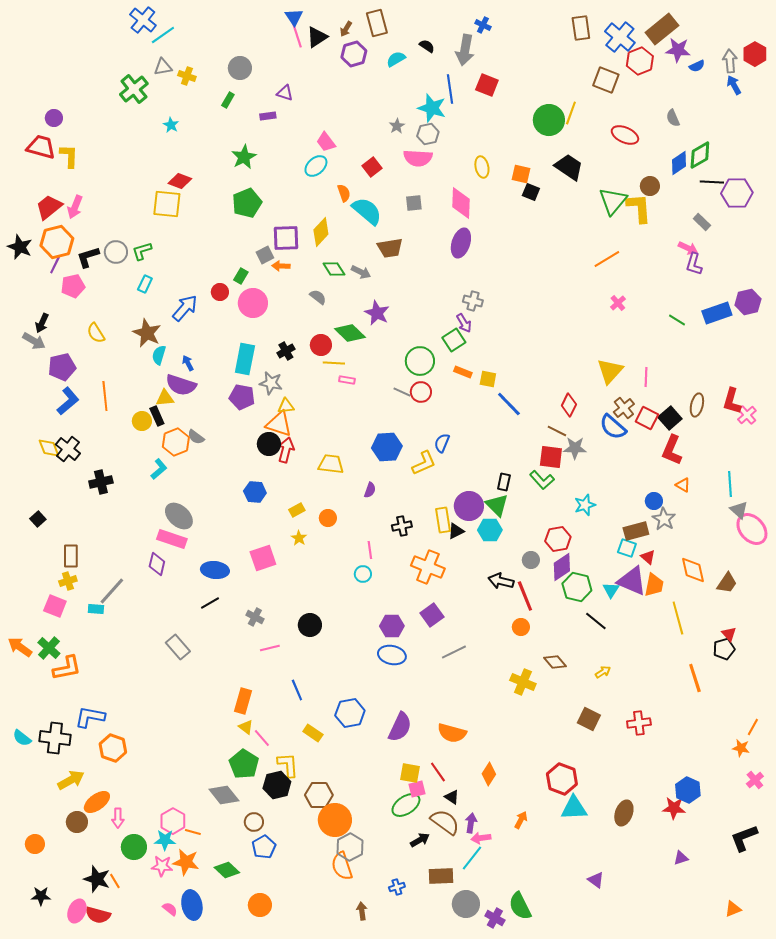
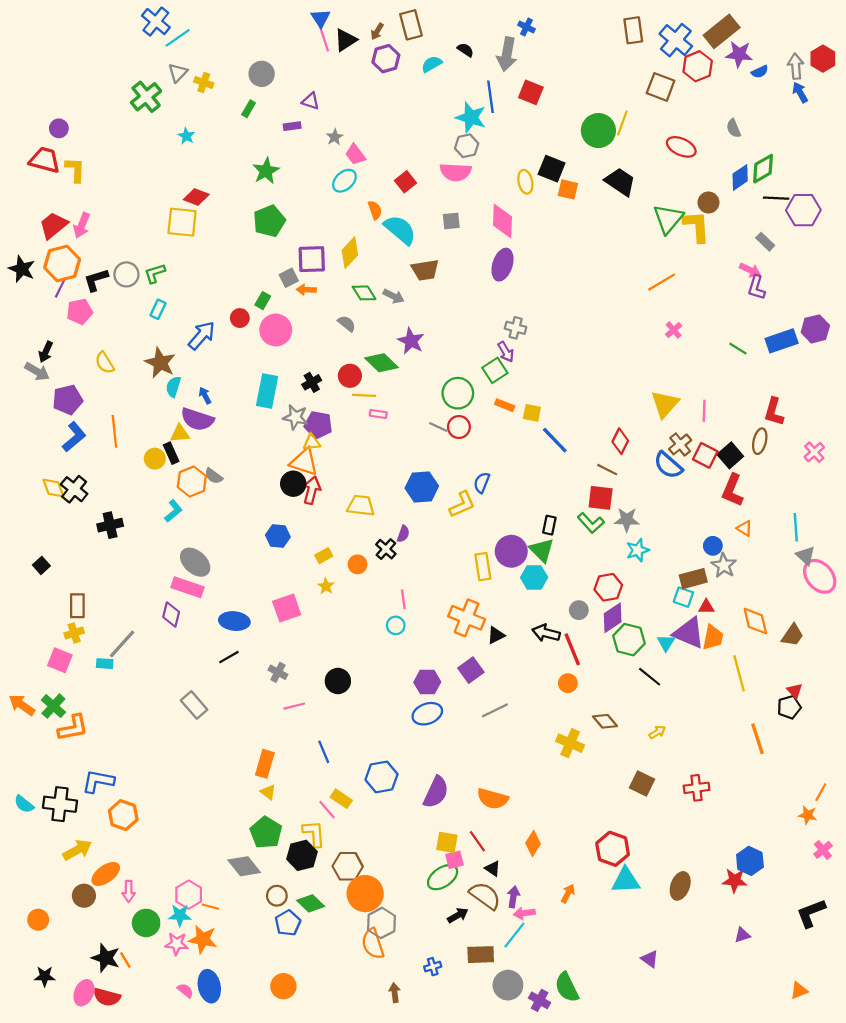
gray triangle: (163, 67) -> (178, 73), turned -36
gray star: (397, 126) -> (335, 137), moved
black square: (531, 192) -> (552, 169), moved, size x1.4
purple pentagon: (242, 397) -> (318, 425), moved
red L-shape: (732, 401) -> (774, 412), moved
gray star: (575, 448) -> (627, 520), moved
black cross: (402, 526) -> (386, 549), moved, turned -36
black triangle: (456, 531) -> (496, 635), moved
red triangle: (648, 557) -> (706, 607), turned -42
blue ellipse: (392, 655) -> (427, 714), turned -32
pink line: (262, 738) -> (327, 810), moved
green diamond: (227, 870) -> (311, 903), moved

